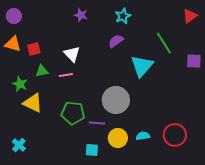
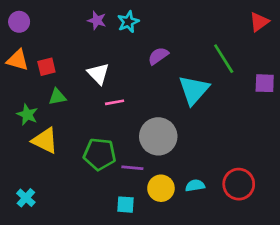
purple star: (81, 15) -> (97, 20), moved
cyan star: (123, 16) -> (128, 22), moved
pink line: (66, 75) -> (115, 102), moved

